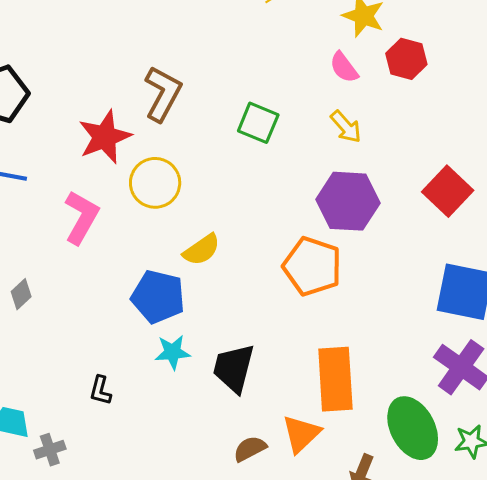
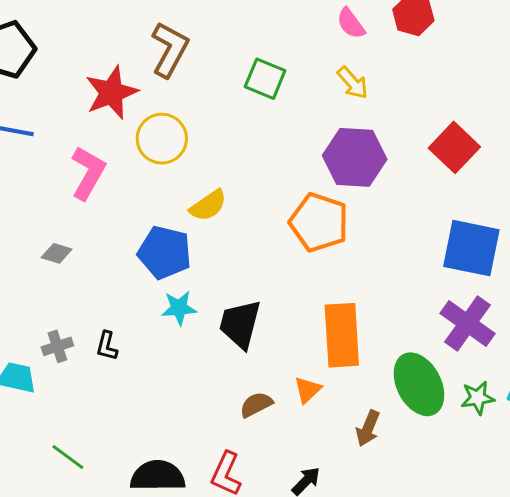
gray diamond: (21, 294) -> (57, 253), moved, turned 60
orange triangle: (301, 434) -> (308, 390), size x0.7
gray cross: (50, 450) -> (57, 346), moved

